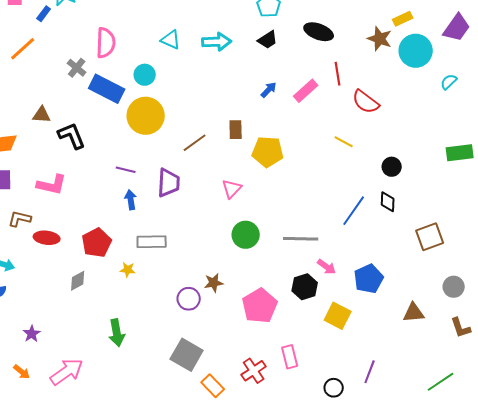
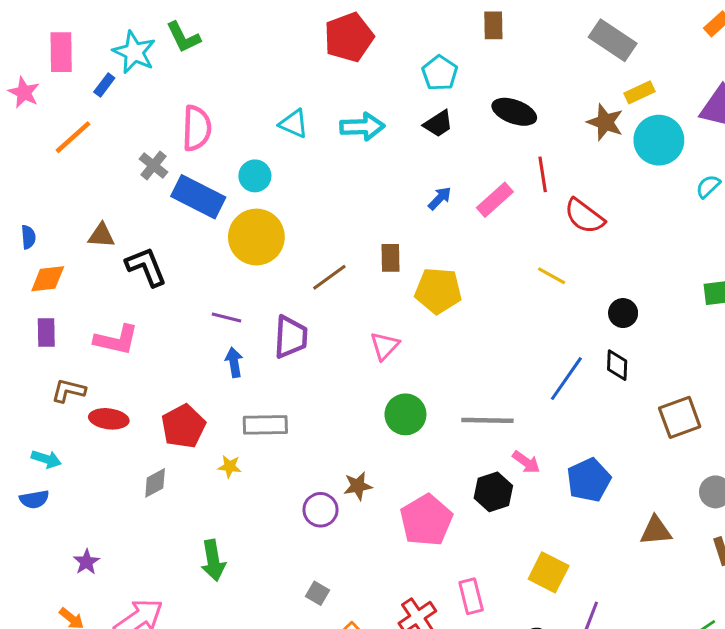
yellow square: (338, 316) -> (549, 572), moved
gray square: (187, 355) -> (317, 593), size x0.5

